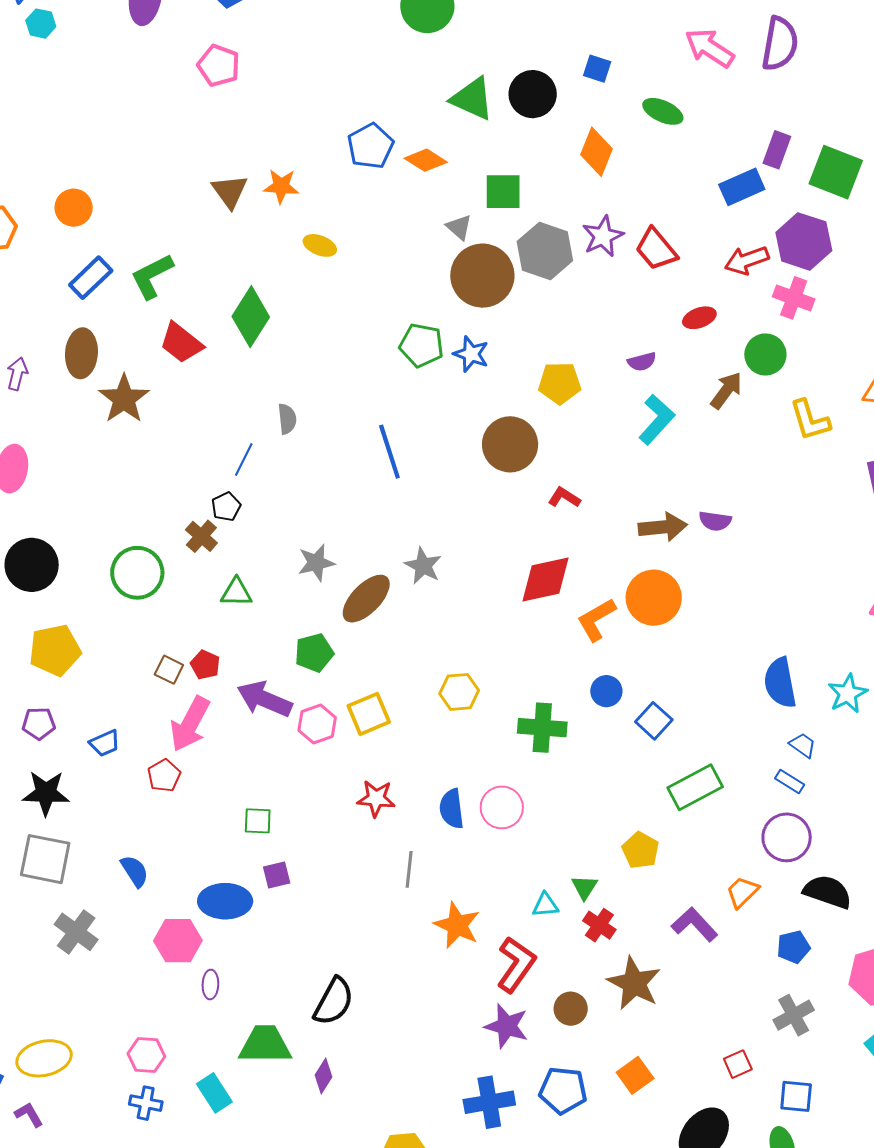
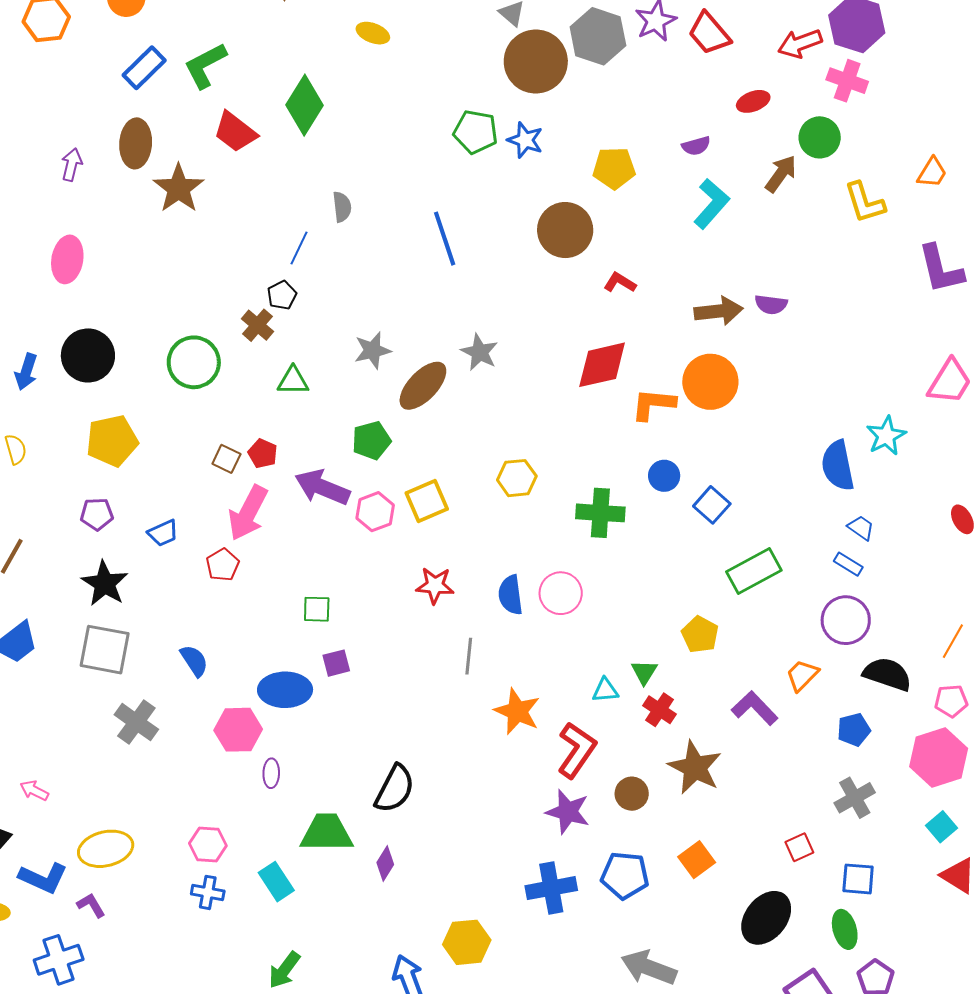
orange L-shape: (596, 619) -> (653, 404), turned 36
cyan star: (848, 694) -> (886, 436), moved
black star: (46, 793) -> (105, 583), turned 30

